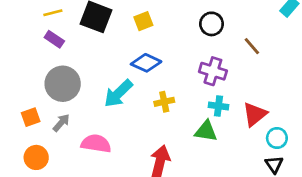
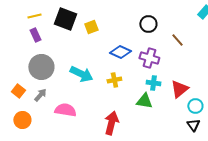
yellow square: (143, 21) -> (91, 27), moved
purple rectangle: (54, 39) -> (35, 35), turned 32
blue diamond: (146, 63) -> (120, 52), moved
cyan arrow: (118, 93) -> (81, 74), turned -110
orange square: (31, 117) -> (18, 91), turned -32

